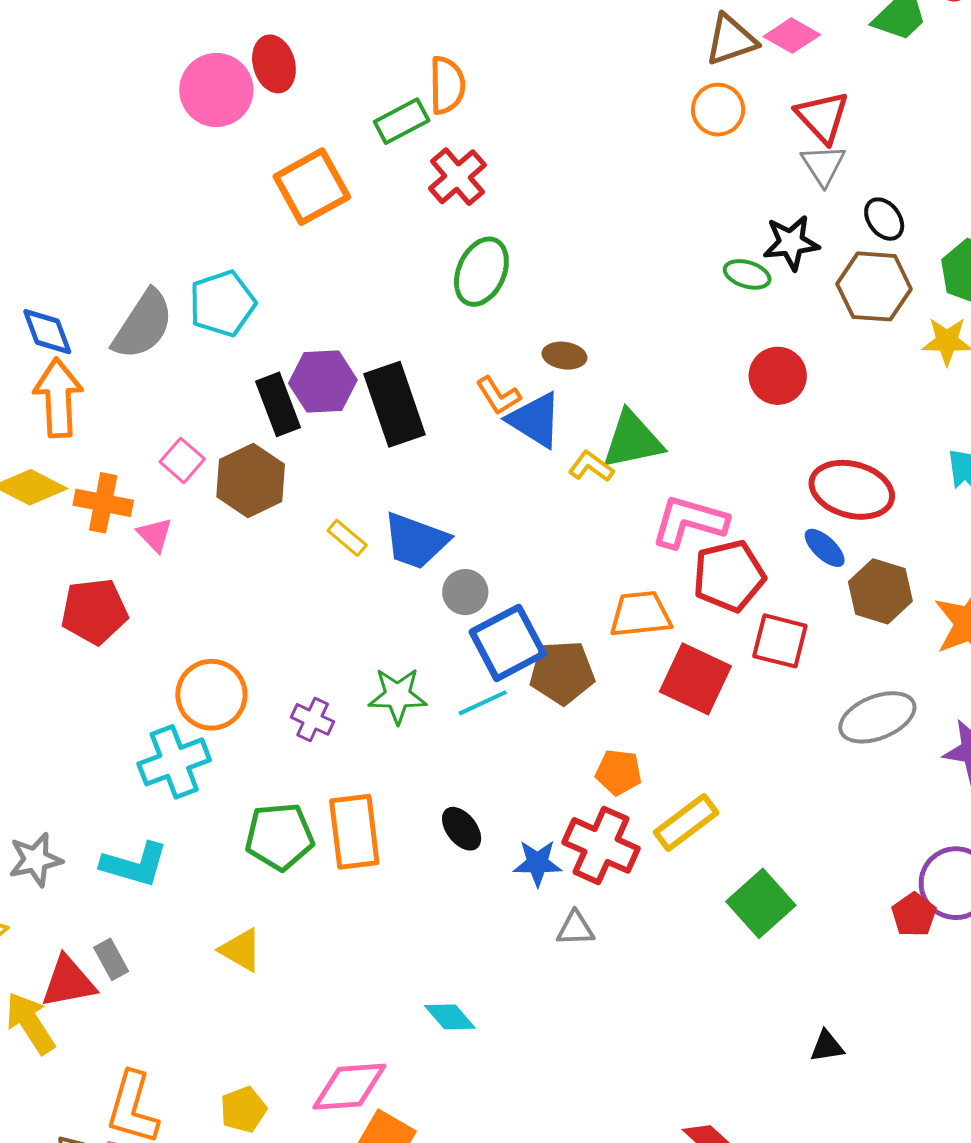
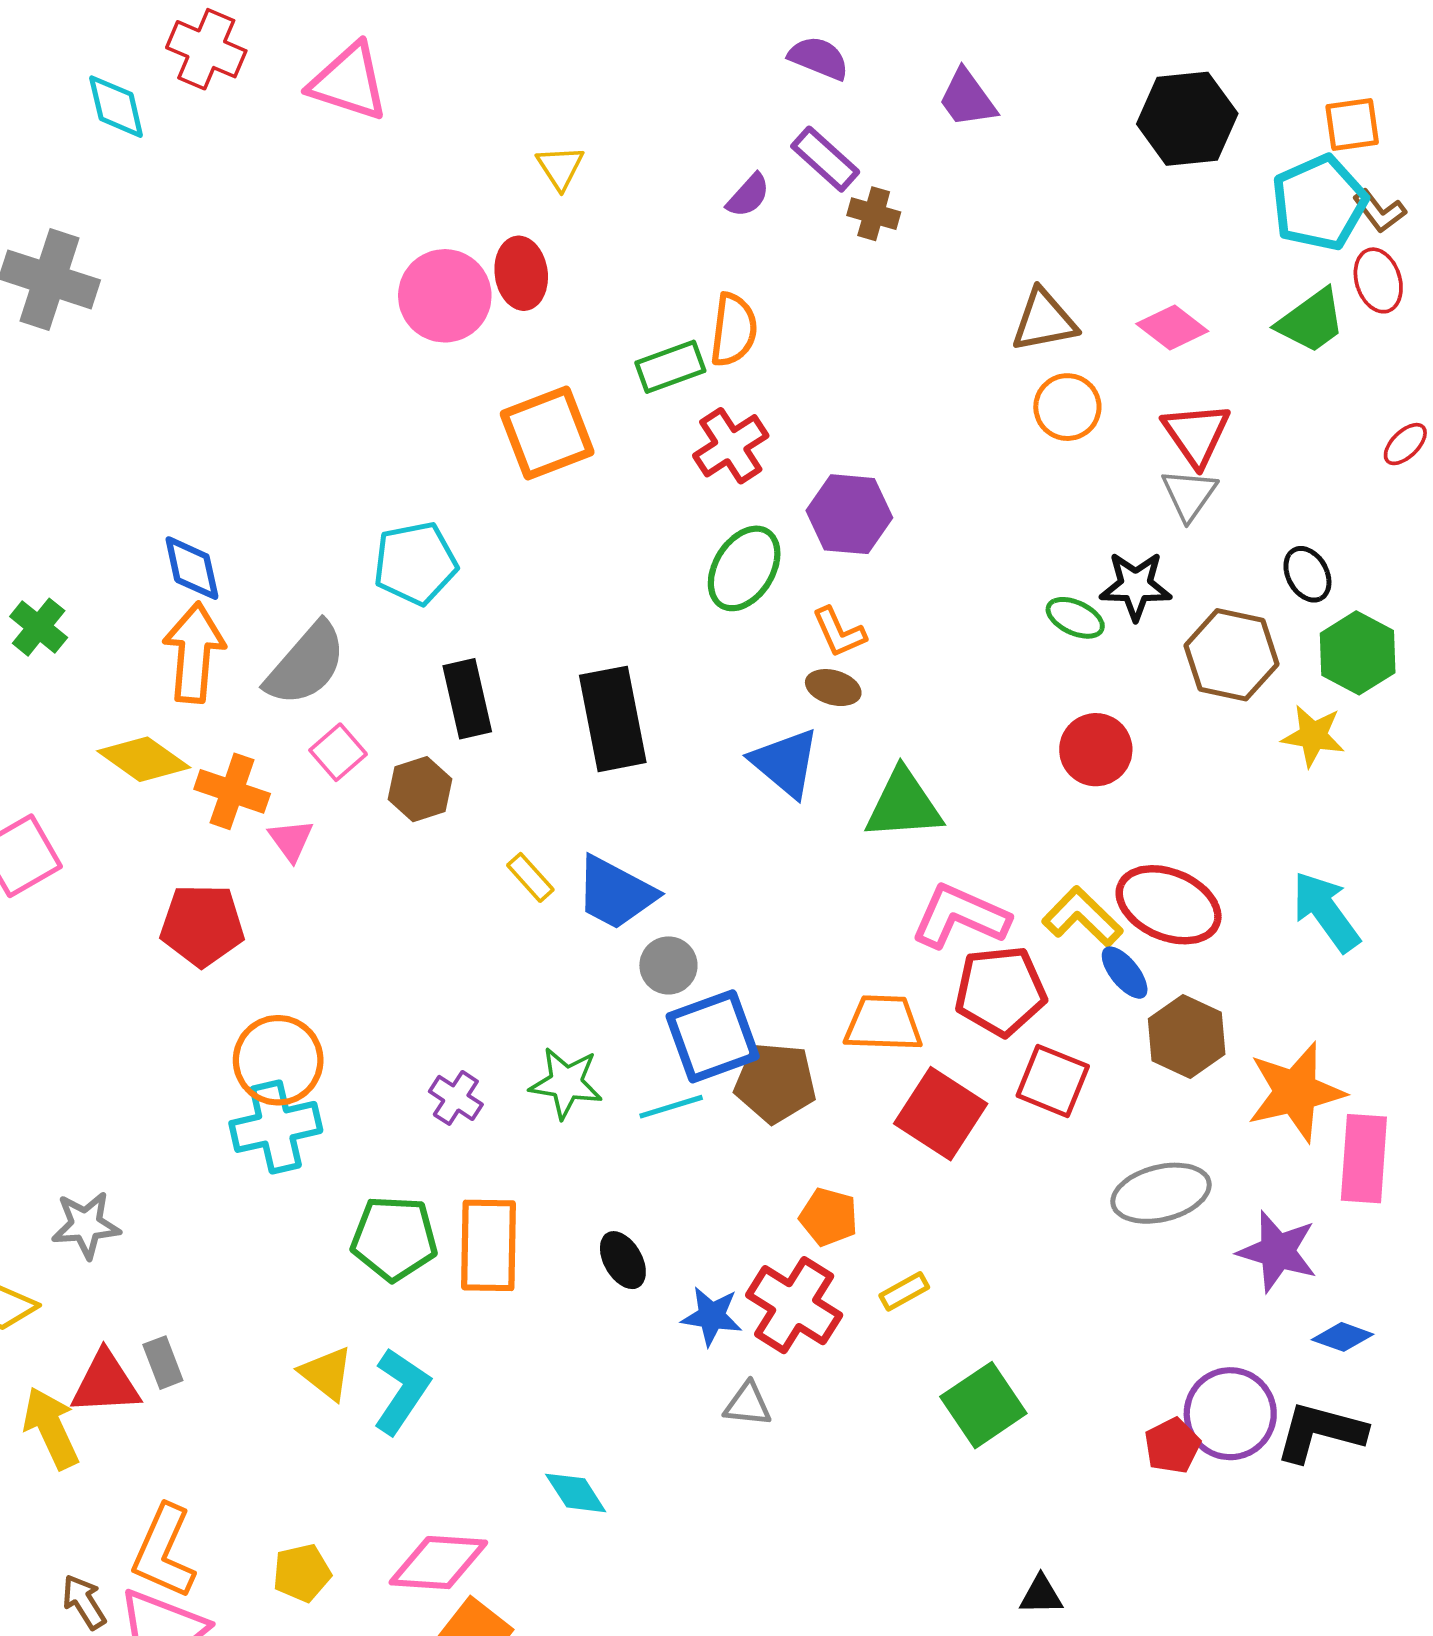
brown triangle: (731, 40) -> (1044, 320), moved
black ellipse: (884, 219) -> (1307, 574), moved
gray semicircle: (143, 325) -> (306, 664), moved
purple hexagon: (323, 382) -> (849, 514), moved
orange L-shape: (498, 396) -> (839, 632), moved
yellow L-shape: (591, 466) -> (1082, 917), moved, size x1.4
brown hexagon: (251, 481) -> (420, 789), size x0.7
orange circle: (211, 695) -> (278, 1060), moved
yellow rectangle: (686, 823) -> (904, 1291), size x0.6
cyan L-shape: (135, 865) -> (401, 1391), moved, turned -80

